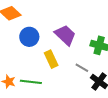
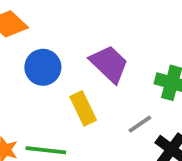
gray line: (82, 68) -> (140, 124), turned -64

